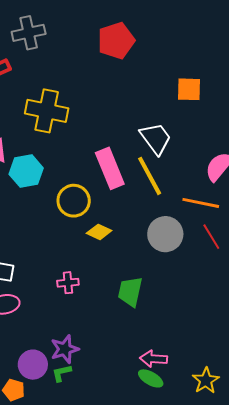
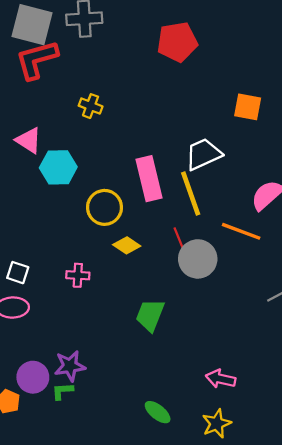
yellow cross: (47, 111) -> (91, 106), size x0.5
white trapezoid: (156, 138) -> (203, 154), turned -87
red line: (211, 237) -> (180, 242), moved
pink cross: (68, 283) -> (78, 275), moved
pink arrow: (154, 359) -> (221, 379), moved

